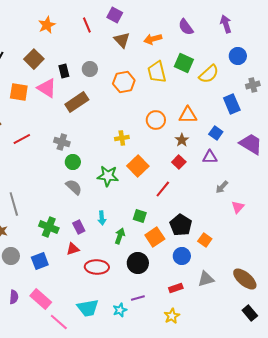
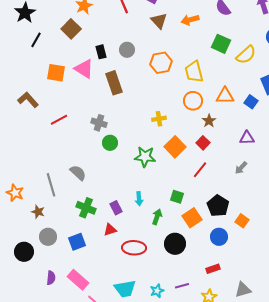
brown square: (34, 59) -> (71, 29), moved
yellow trapezoid: (157, 72) -> (194, 72), moved
brown rectangle: (77, 102) -> (114, 83), turned -75
blue square: (216, 133) -> (251, 102), moved
brown star: (182, 140) -> (209, 121), moved
red square: (179, 162) -> (203, 143), moved
gray semicircle: (74, 187) -> (78, 173), moved
gray arrow: (222, 187) -> (241, 168), moved
gray triangle: (206, 279) -> (243, 290), moved
purple line: (138, 298) -> (182, 286), moved

